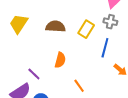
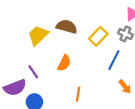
yellow trapezoid: (19, 24) -> (38, 35), moved
orange line: (79, 86) -> (78, 94), turned 32

